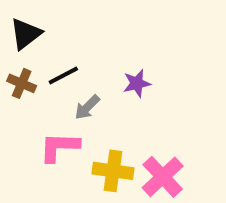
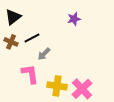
purple star: (137, 83) -> (74, 19), moved
pink L-shape: (59, 147) -> (30, 74), turned 80

